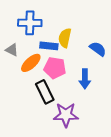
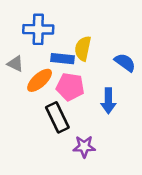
purple star: (66, 115) -> (84, 147), size x0.7

